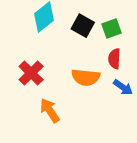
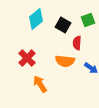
green square: (112, 28) -> (88, 20), moved
red semicircle: (114, 59) -> (77, 43), moved

